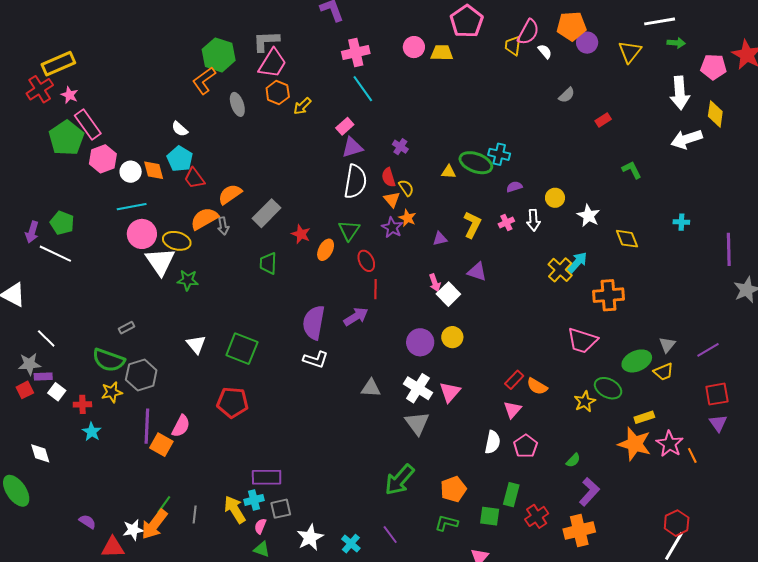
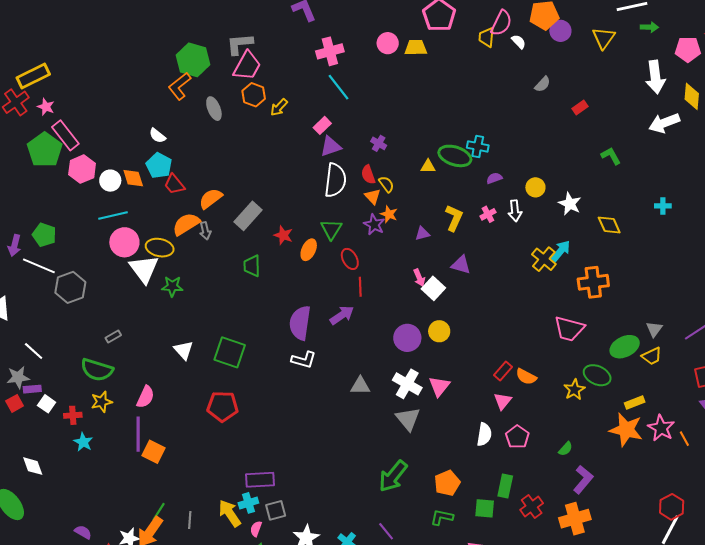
gray hexagon: (141, 375) -> (70, 287), moved
pink semicircle: (181, 426) -> (145, 397), moved

